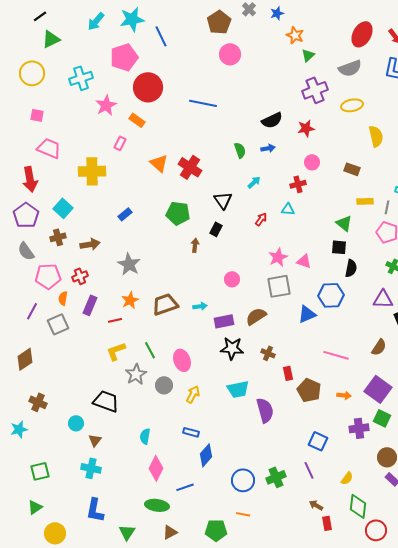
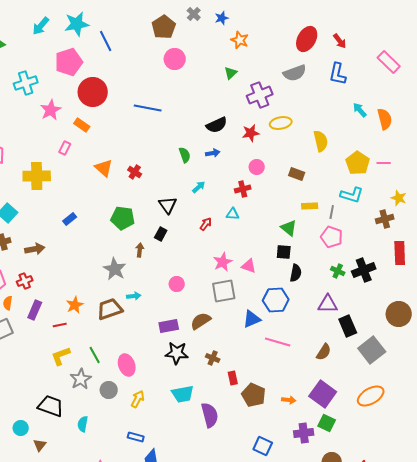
green triangle: (308, 55) -> (231, 73), moved
yellow ellipse: (352, 105) -> (281, 123), moved
red cross: (190, 167) -> (135, 172), size x0.6
gray star: (129, 264) -> (115, 269), moved
cyan arrow: (200, 306) -> (134, 296), moved
pink line: (336, 355) -> (278, 342), moved
cyan semicircle: (145, 436) -> (83, 424), moved

